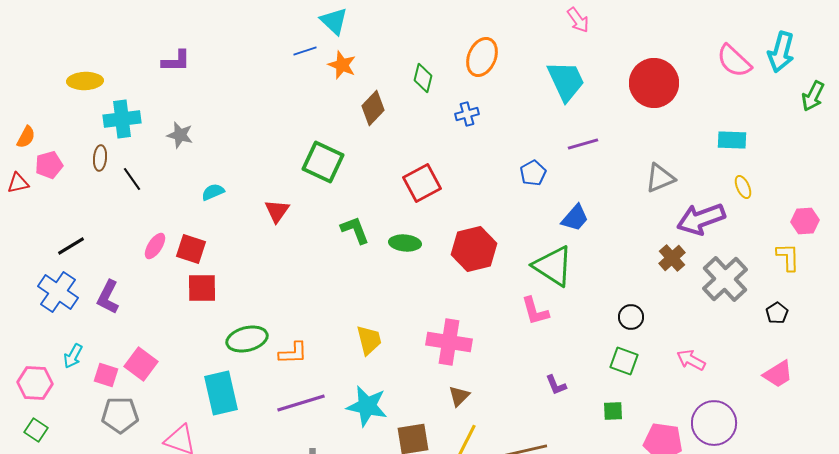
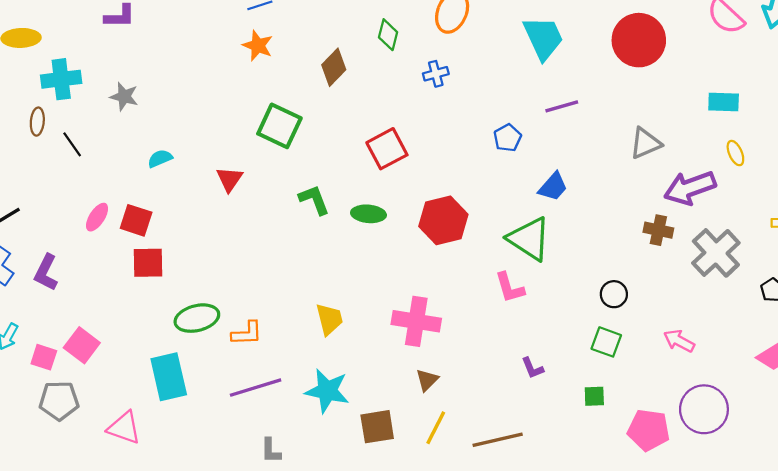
orange star: (342, 65) -> (258, 46), moved
brown cross: (672, 258) -> (658, 230), turned -36

